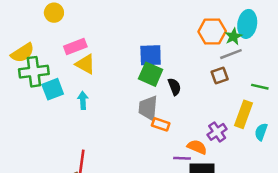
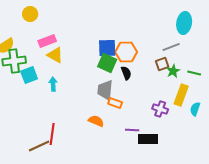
orange hexagon: (212, 31) -> (126, 52), moved
green star: (233, 37) -> (173, 71), moved
purple cross: (217, 132) -> (160, 109), turned -35
orange semicircle: (197, 147) -> (96, 121), moved

